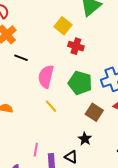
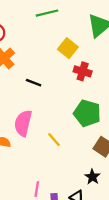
black line: (21, 58) -> (34, 83), moved
pink semicircle: (46, 77) -> (23, 123), moved

